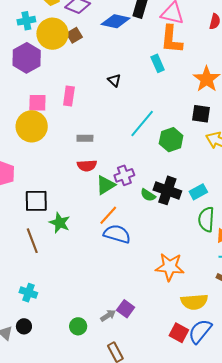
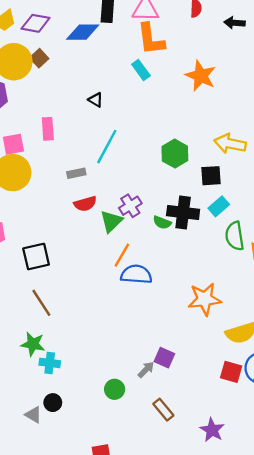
black square: (201, 114) -> (211, 176), moved
cyan line: (142, 123) -> (107, 147), moved
green star: (60, 223) -> (33, 344), moved

